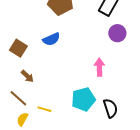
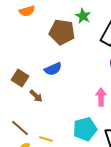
brown arrow: (27, 76) -> (36, 96), moved

